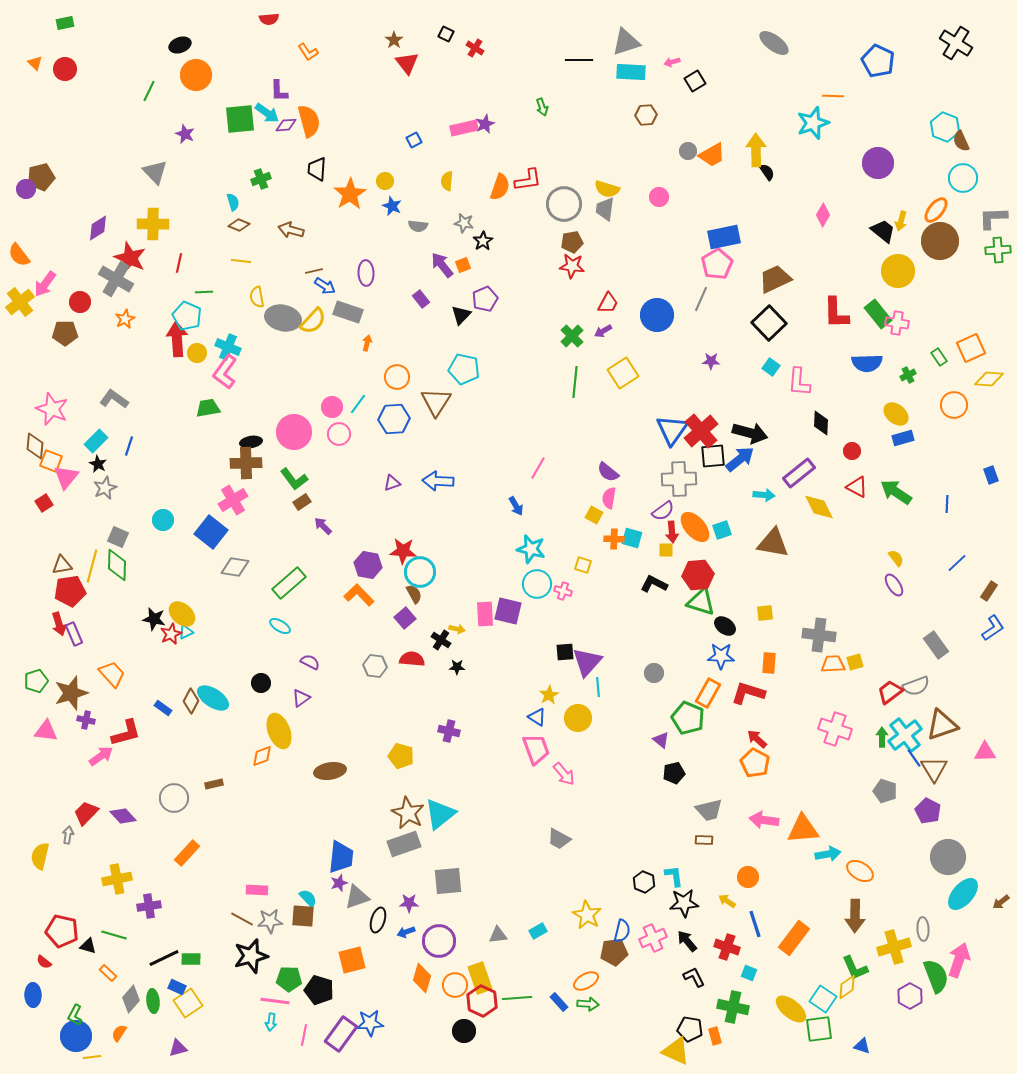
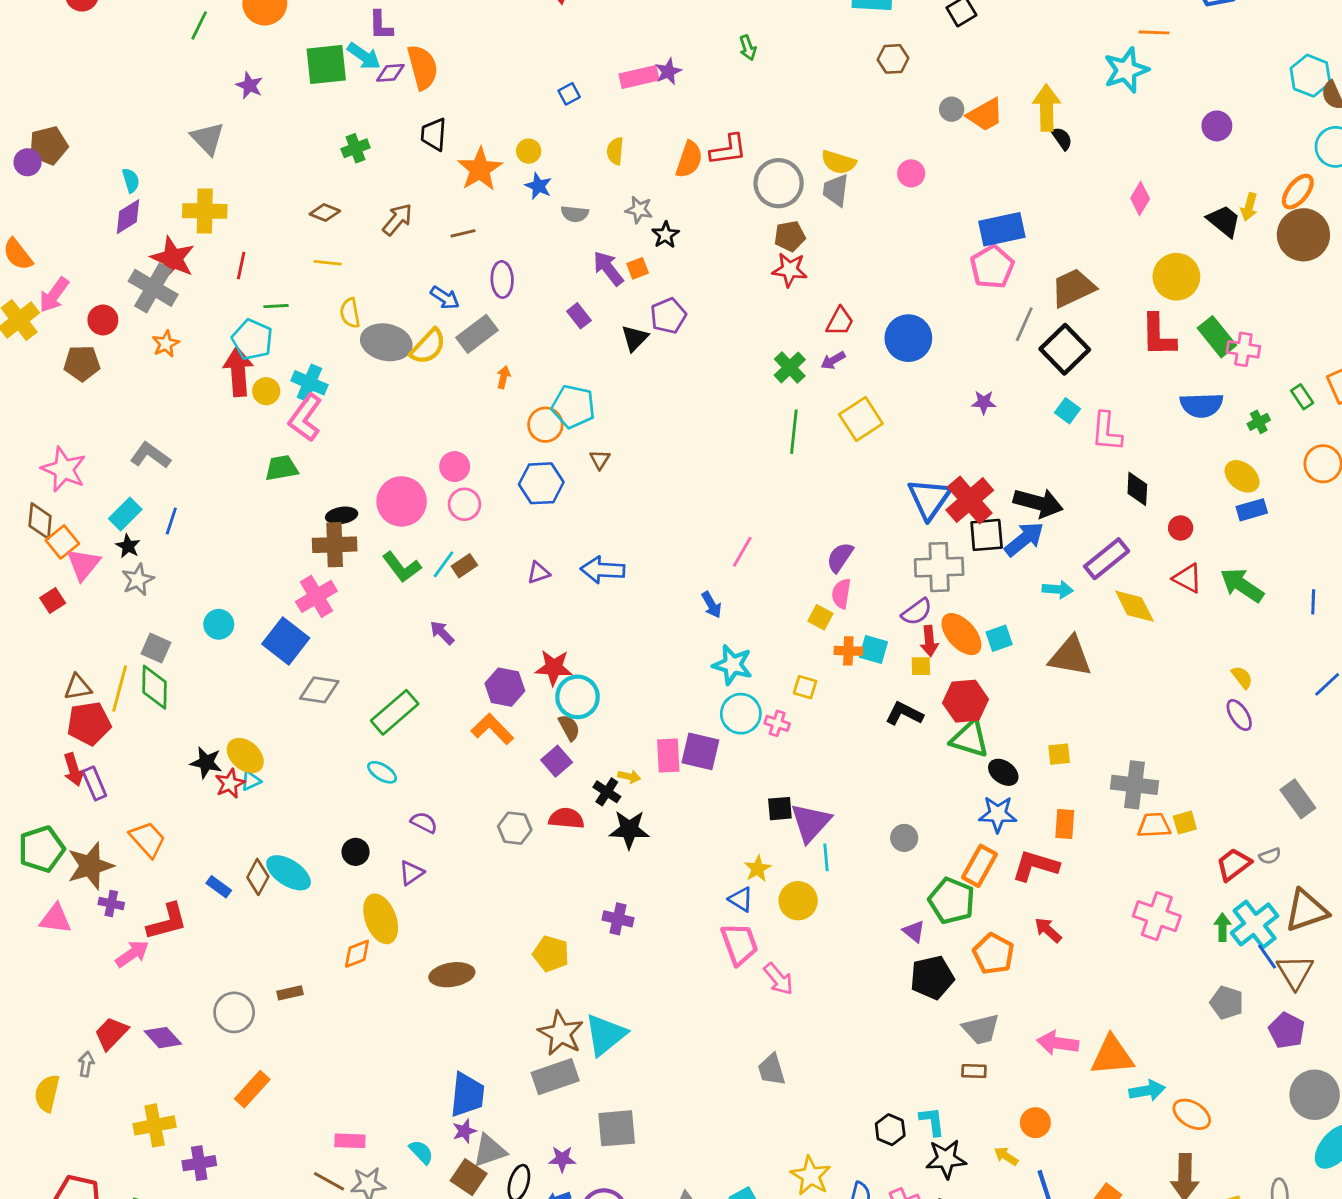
purple circle: (878, 163) -> (1217, 126), size x0.7
cyan semicircle: (233, 202) -> (131, 180), moved
brown arrow: (291, 230) -> (397, 219), turned 115
brown line: (314, 271) -> (463, 233), moved
yellow circle: (898, 271) -> (1176, 277), moved
gray line: (701, 299) -> (1024, 324), moved
gray rectangle: (348, 312) -> (477, 334), turned -56
cyan pentagon: (464, 369) -> (573, 407), moved
brown triangle: (436, 402) -> (600, 460), size x0.5
cyan line: (358, 404) -> (443, 564), moved
orange square: (51, 461) -> (62, 542), turned 30
purple semicircle: (608, 472) -> (840, 557), turned 85
brown rectangle: (302, 502) -> (464, 566), moved
black star: (457, 667) -> (629, 830), size x1.8
green pentagon: (36, 681) -> (41, 849), size x1.4
gray semicircle: (916, 686) -> (1270, 856), size x0.6
orange pentagon: (755, 763) -> (994, 954), moved
black pentagon: (674, 773) -> (932, 977), size x1.4
gray trapezoid: (559, 839) -> (772, 1070), turned 45
brown square: (303, 916) -> (469, 1177), moved, turned 30

